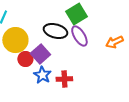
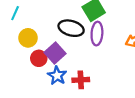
purple ellipse: (79, 36) -> (97, 34), turned 35
yellow circle: (15, 40) -> (28, 38), size x0.7

